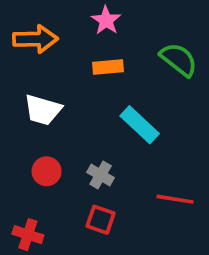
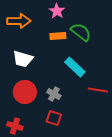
green semicircle: (179, 60) -> (81, 32), moved
red circle: (47, 171) -> (25, 92), size x1.5
red line: (175, 199) -> (98, 90), moved

